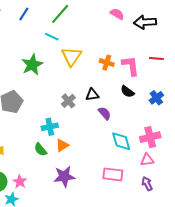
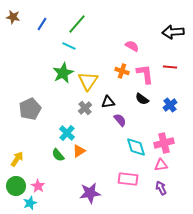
pink semicircle: (117, 14) -> (132, 46), moved
black arrow: (145, 22) -> (173, 32), moved
yellow triangle: (71, 56) -> (88, 81), moved
green star: (32, 65) -> (63, 73), moved
cyan cross: (50, 127) -> (67, 133), turned -35
purple star: (64, 176) -> (90, 193), moved

